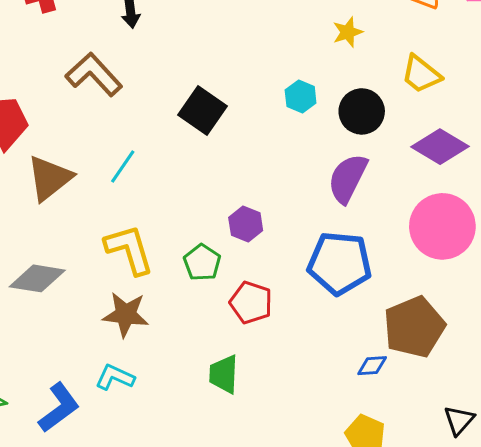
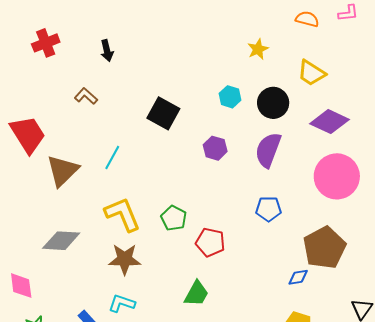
brown L-shape: (94, 74) -> (86, 96), size x0.6
purple hexagon: (246, 224) -> (215, 148), moved
blue pentagon: (340, 263) -> (269, 209), size x0.6
green trapezoid: (224, 374) -> (196, 294), turned -148

